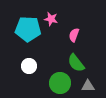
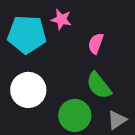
white circle: (29, 66) -> (28, 90), size x1.5
gray triangle: (88, 86) -> (117, 120), turned -32

